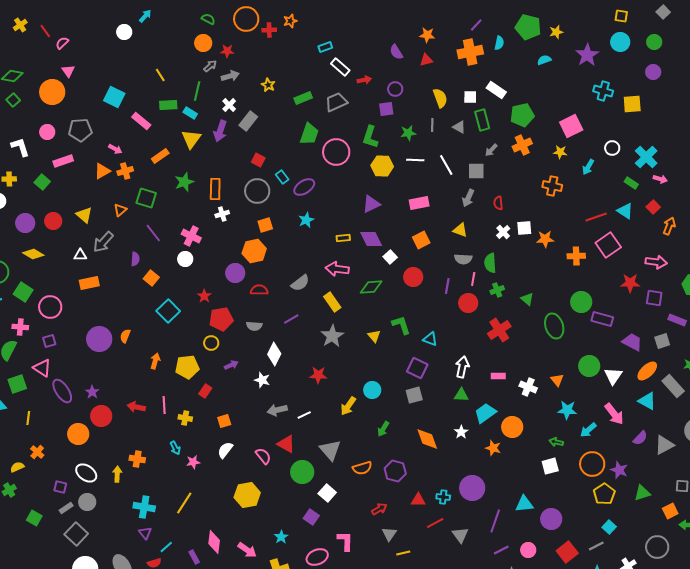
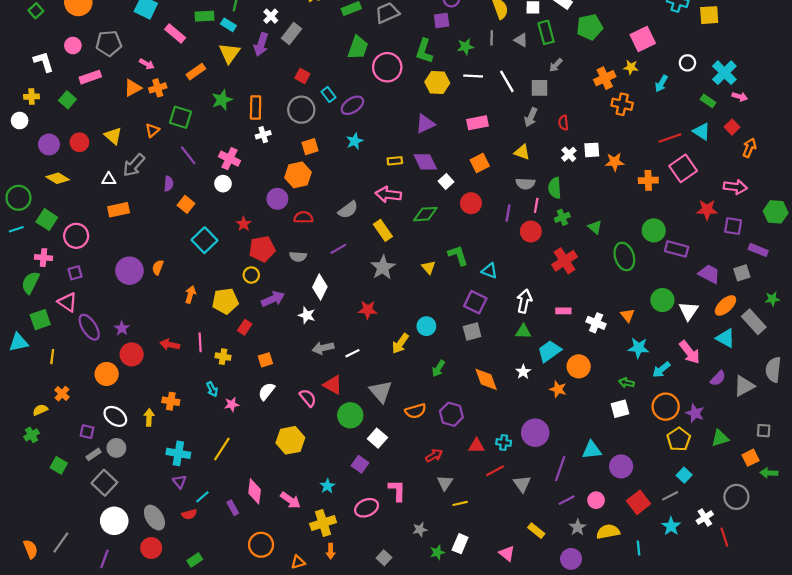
orange cross: (522, 145) -> (605, 78), moved
purple arrow: (231, 365) -> (273, 299), size x1.5

